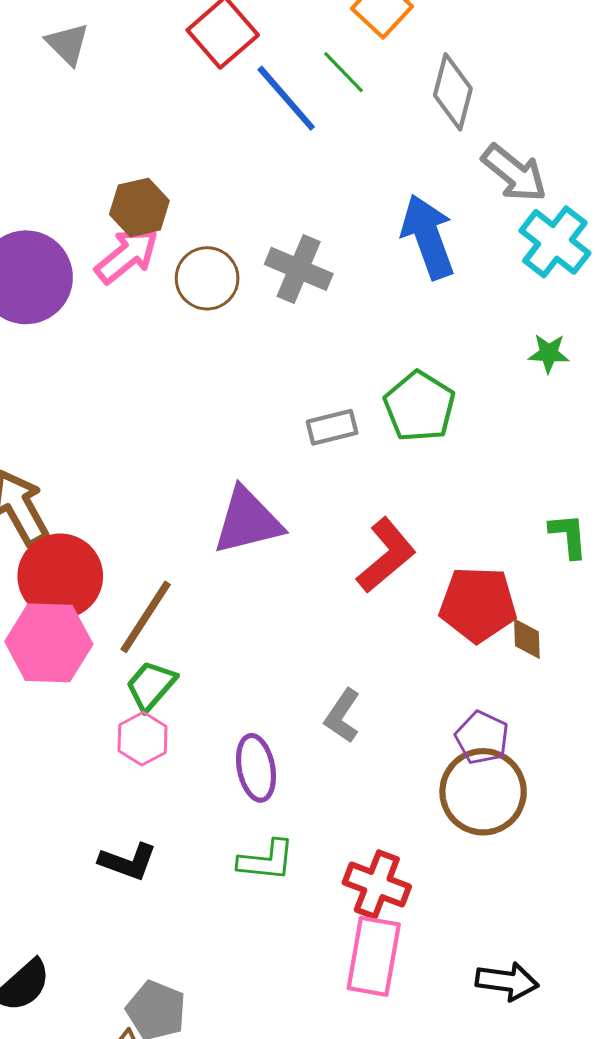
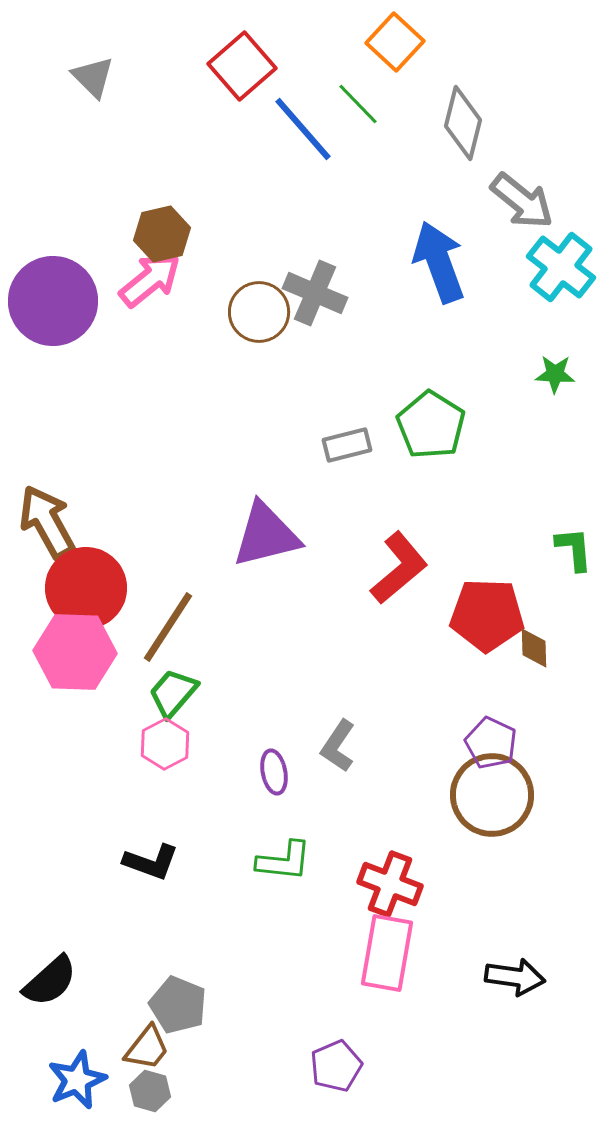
brown circle: (207, 278) -> (259, 312), moved
gray L-shape: (342, 716) -> (338, 746), moved
purple ellipse: (256, 768) -> (274, 772), size x0.7

